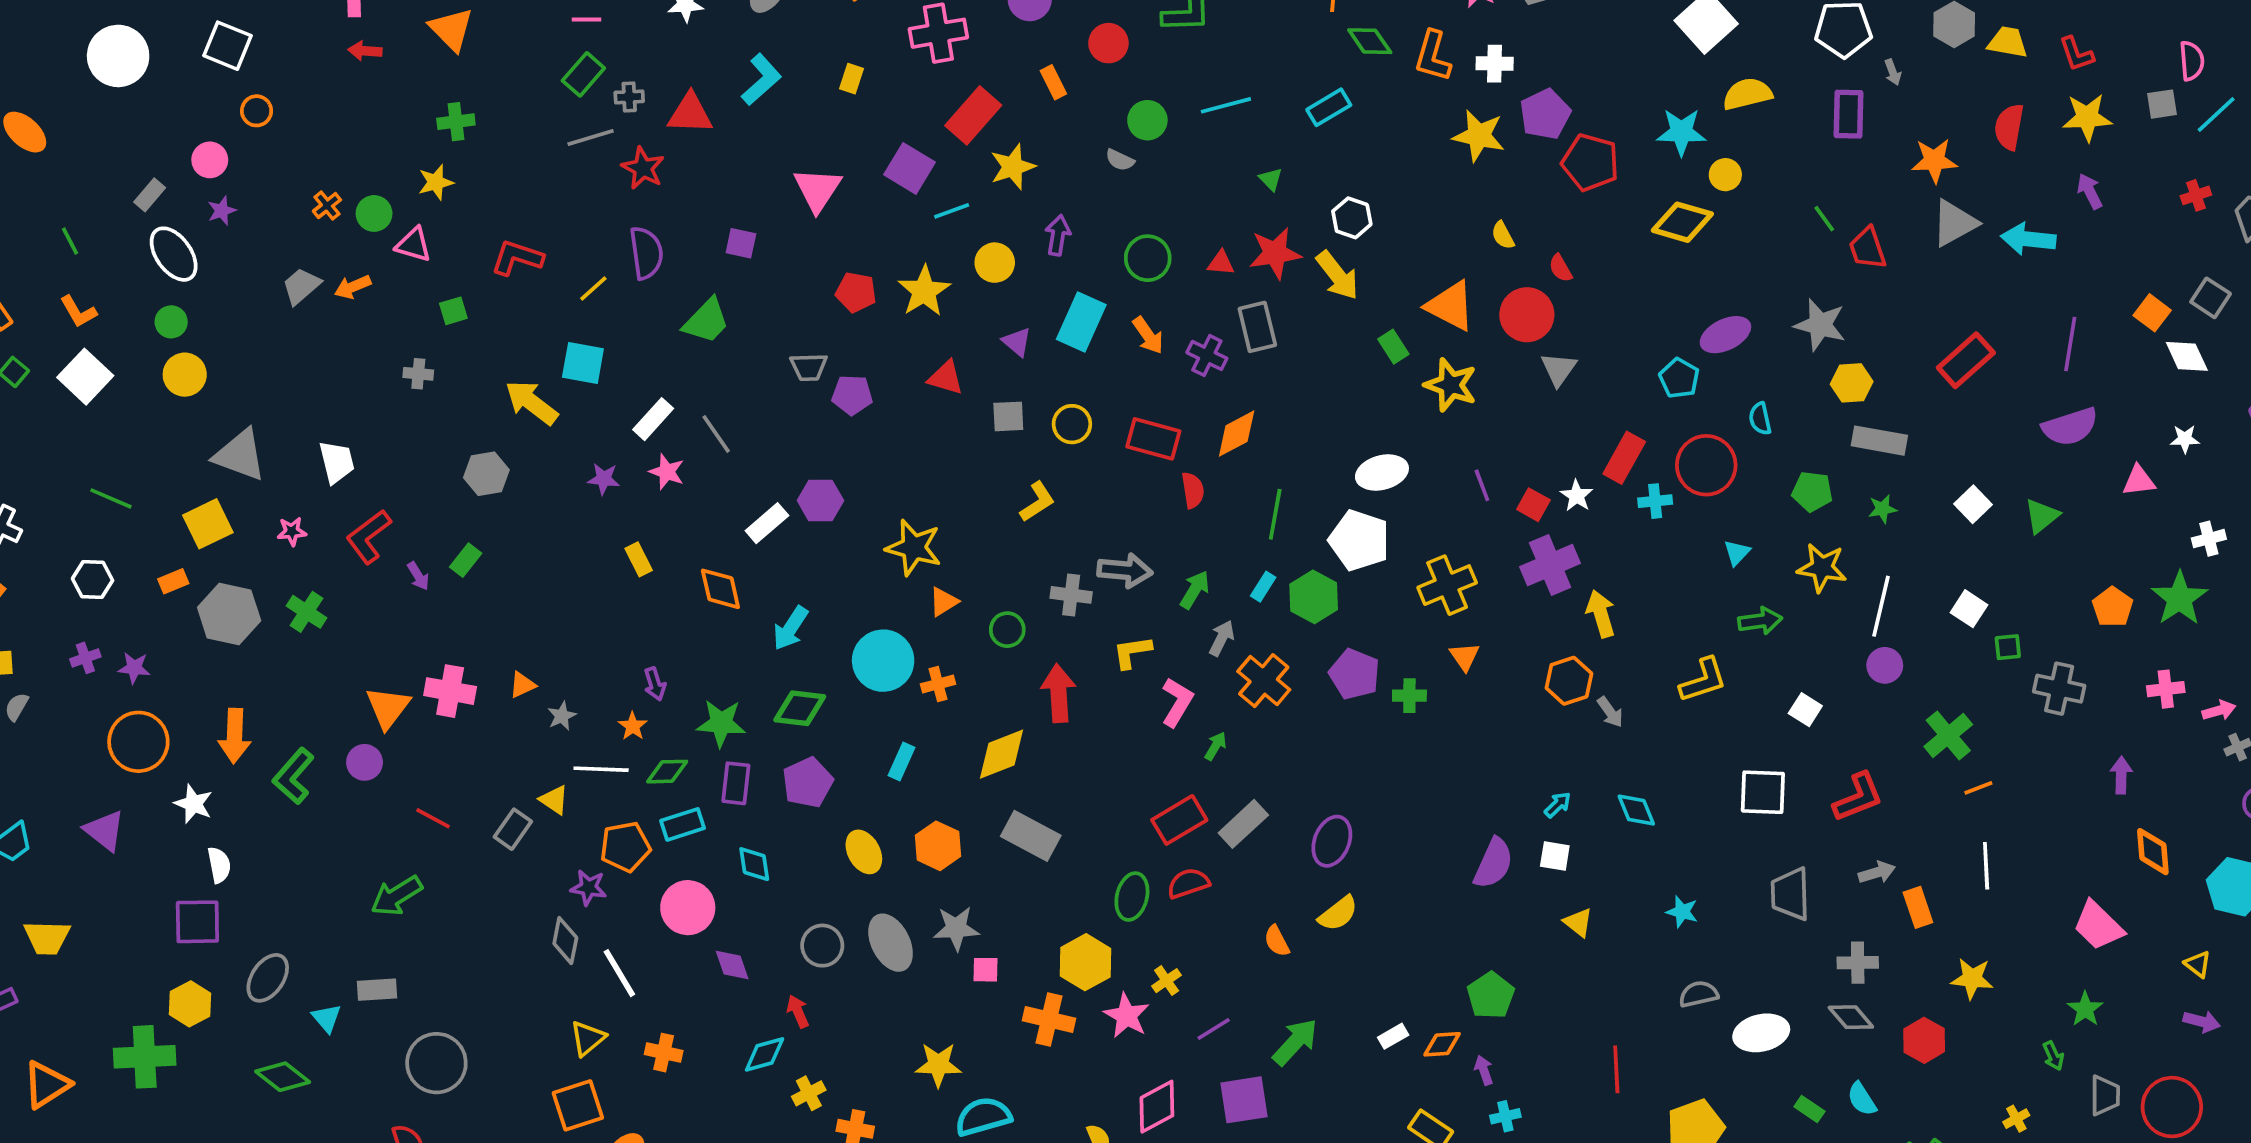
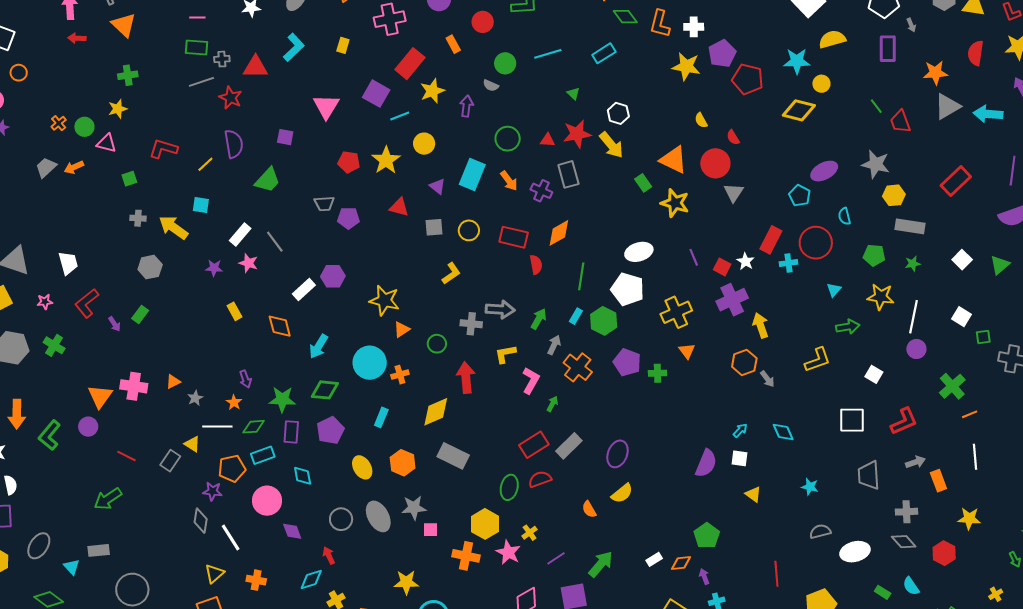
green rectangle: (583, 74) -> (197, 47), turned 55
purple arrow: (1058, 235) -> (466, 106), moved
cyan square: (583, 363) -> (201, 205), size x0.7
gray cross: (418, 374) -> (138, 218), moved

